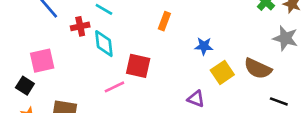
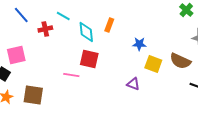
cyan diamond: (104, 44) -> (86, 32), moved
yellow square: (222, 72) -> (153, 64), turned -36
pink line: (114, 87) -> (71, 75), turned 35

